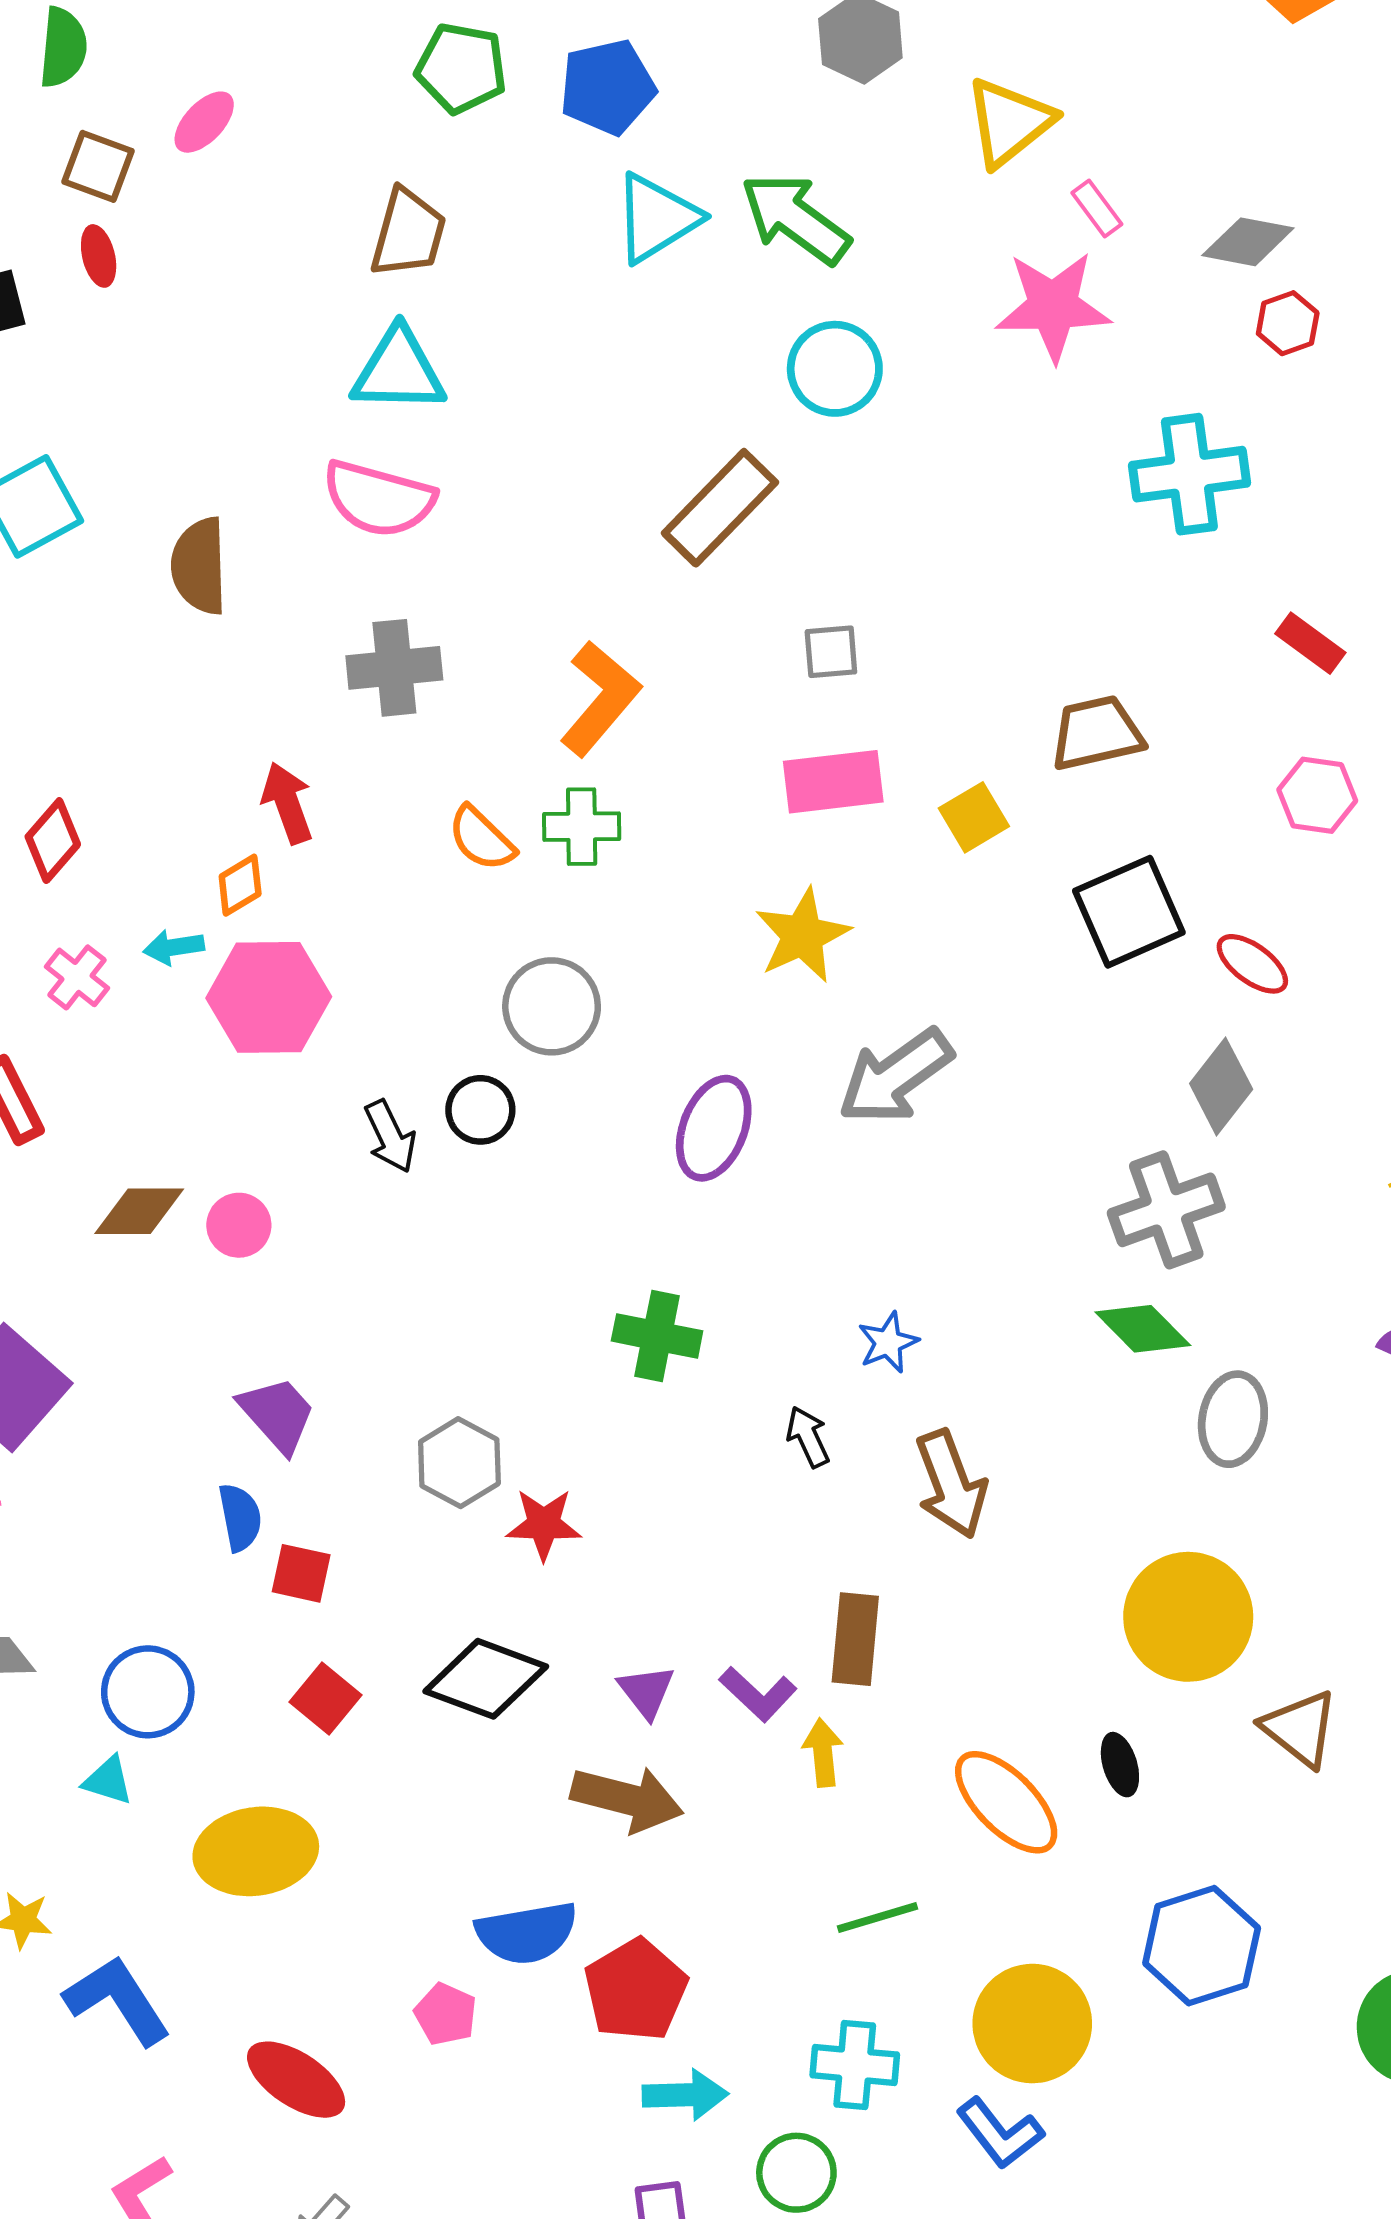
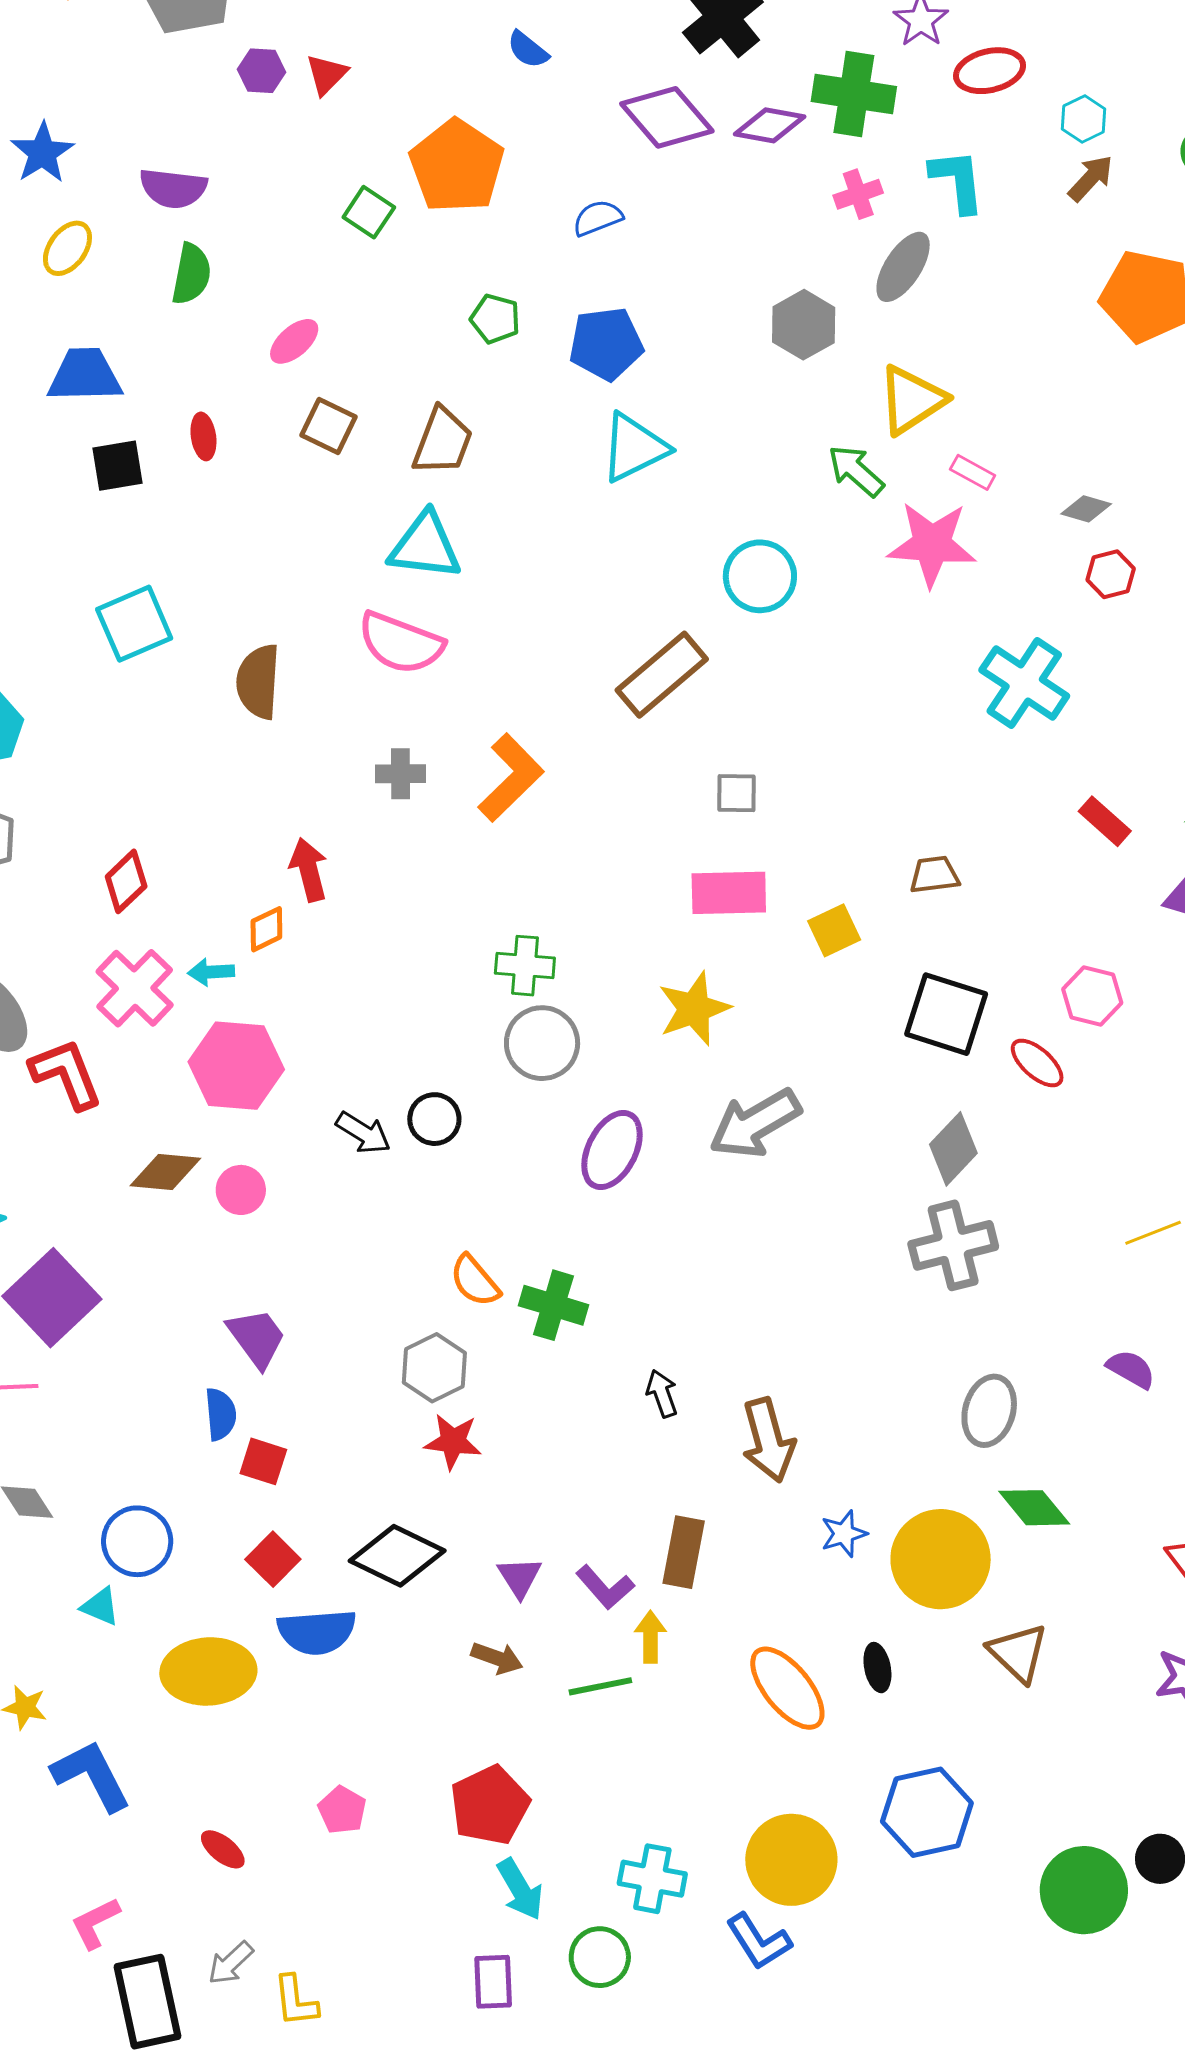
green pentagon: (461, 68) -> (495, 319), size x0.7
brown square: (98, 166) -> (329, 426), moved
pink rectangle: (1097, 209) -> (973, 472), turned -30
green arrow: (795, 219) -> (856, 471), moved, size x0.7
gray diamond: (1248, 242) -> (1086, 509), size x0.7
cyan cross: (1189, 474) -> (1024, 683), turned 36
gray cross: (394, 668) -> (400, 774), size x0.7
orange L-shape: (600, 698) -> (511, 778), moved
brown trapezoid: (1097, 733) -> (934, 875), size x0.7
pink hexagon: (1317, 795) -> (1092, 996), moved
green cross: (582, 827) -> (525, 966), moved
orange semicircle: (481, 839) -> (475, 1281), moved
black square: (1129, 912) -> (946, 1014), turned 36
pink cross: (77, 977) -> (135, 988), size x1.6
pink hexagon: (269, 997) -> (236, 1066), moved
gray circle: (552, 1006) -> (542, 1043), moved
gray diamond: (1221, 1086) -> (953, 1149), moved
black arrow: (390, 1136) -> (363, 1133), turned -38
green diamond: (1143, 1329) -> (1034, 1508), moved
blue star: (888, 1343) -> (844, 1534), moved
gray hexagon: (459, 1463) -> (434, 1368), moved
brown arrow: (627, 1799) -> (497, 1658), size x0.6
green line: (878, 1917) -> (600, 1686), moved
blue semicircle: (527, 1933) -> (317, 1632), moved
red ellipse: (296, 2080) -> (223, 1849), size x0.6
cyan arrow: (685, 2095) -> (520, 1889), turned 56

